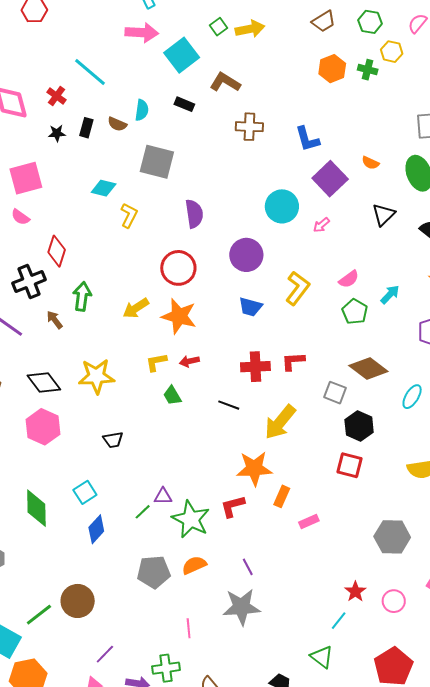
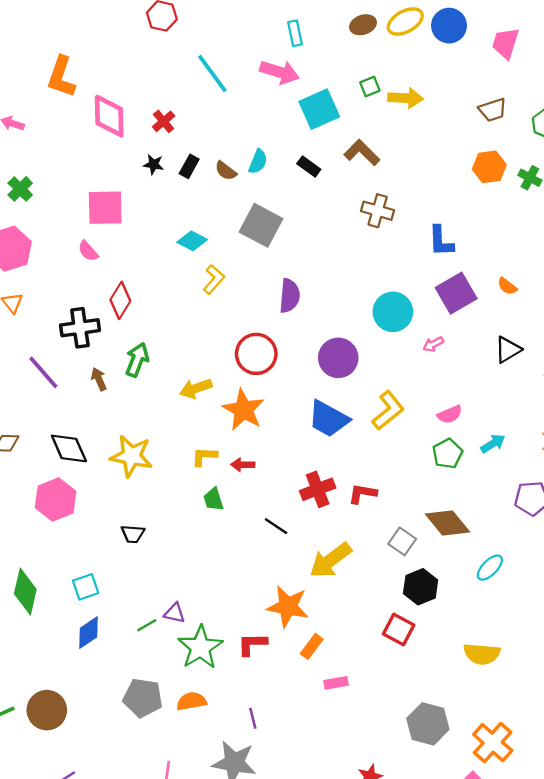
cyan line: (90, 72) -> (212, 73), moved
blue trapezoid: (250, 307) -> (328, 419), size x1.5
red cross: (255, 367) -> (318, 489), turned -32

